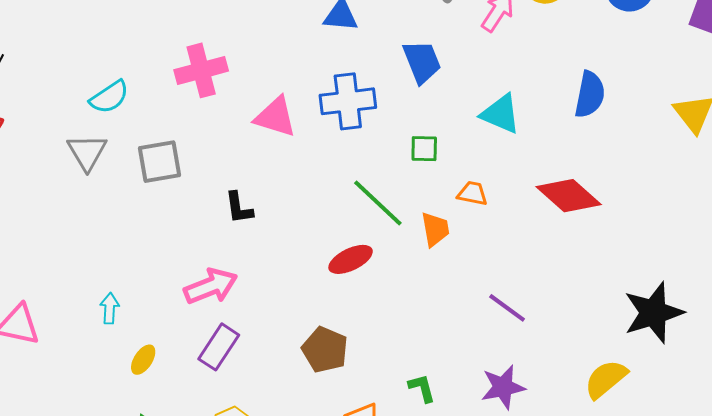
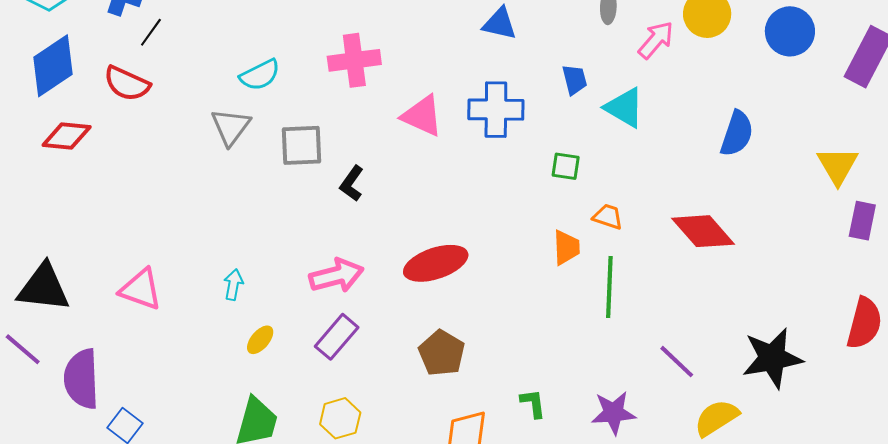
blue trapezoid: (422, 62) -> (575, 80), size x0.7
cyan triangle: (501, 114) -> (624, 108), moved
green line: (378, 203) -> (609, 287), moved, turned 42
black L-shape: (239, 208) -> (352, 183), moved, turned 36
red ellipse: (351, 259) -> (436, 263), moved, size x1.4
purple line: (507, 308) -> (677, 362), moved

